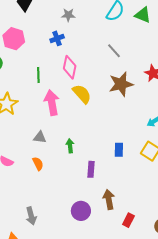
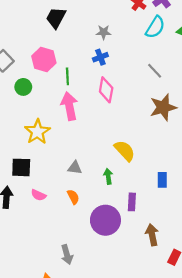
blue cross: (57, 38) -> (100, 57), moved
green line: (38, 75) -> (67, 76), moved
yellow semicircle: (82, 94) -> (125, 151), moved
pink arrow: (52, 103) -> (69, 106), moved
purple circle: (81, 211) -> (105, 220), moved, size x1.4

